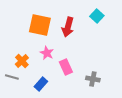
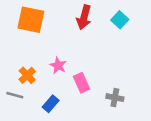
orange square: (40, 25) -> (31, 20), moved
red arrow: (68, 27) -> (84, 17), moved

